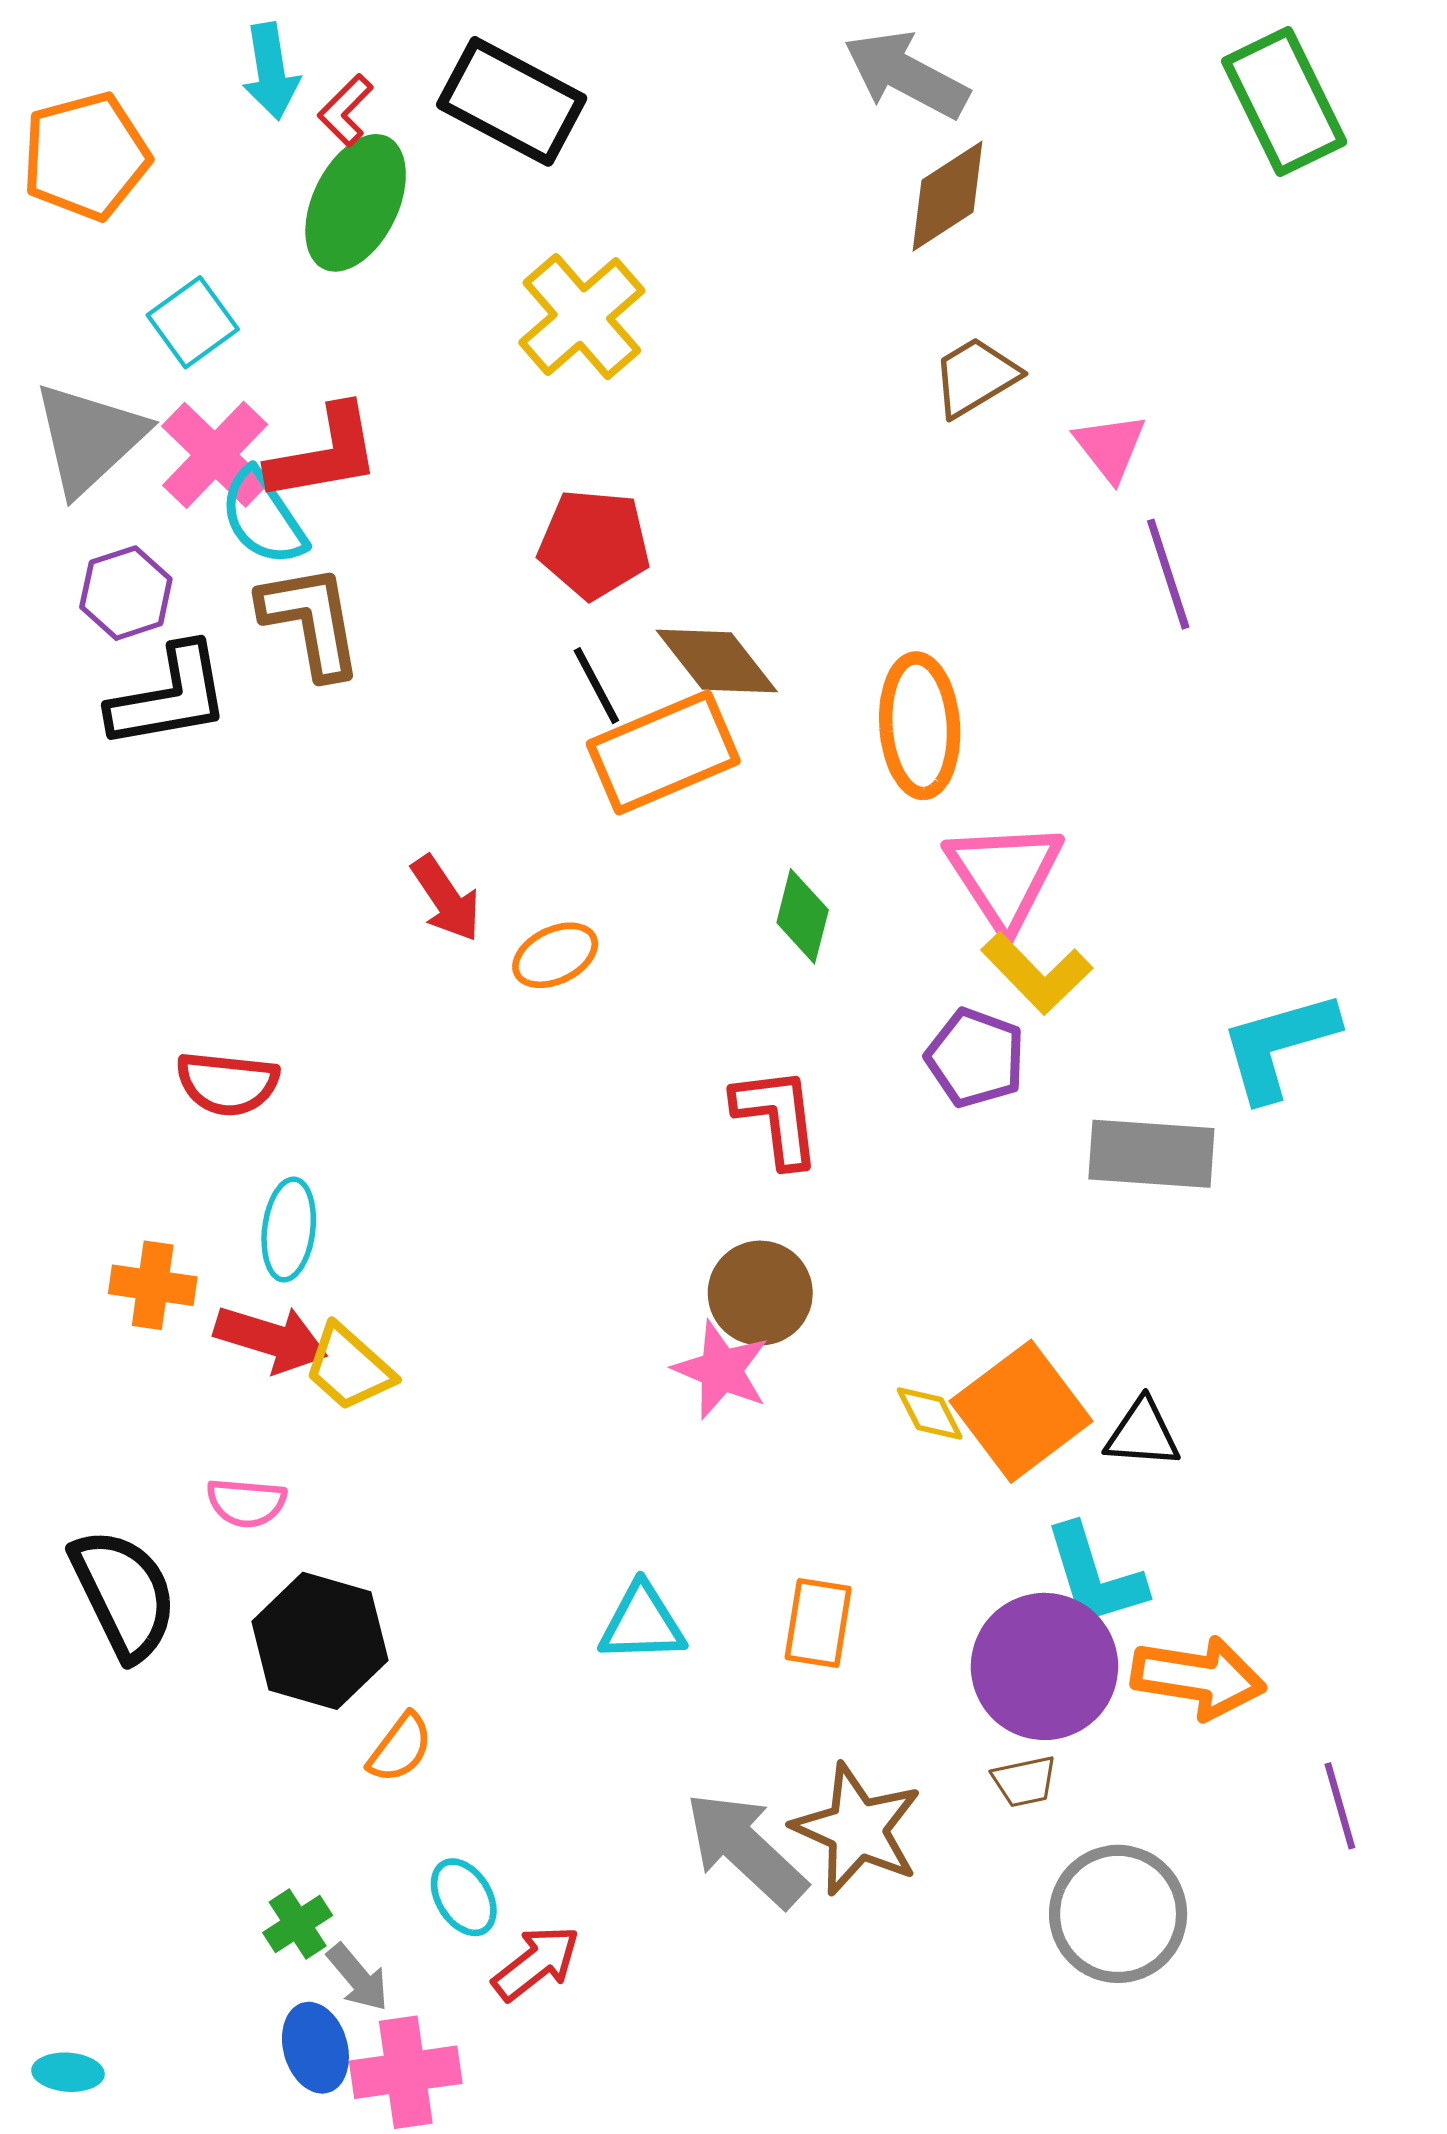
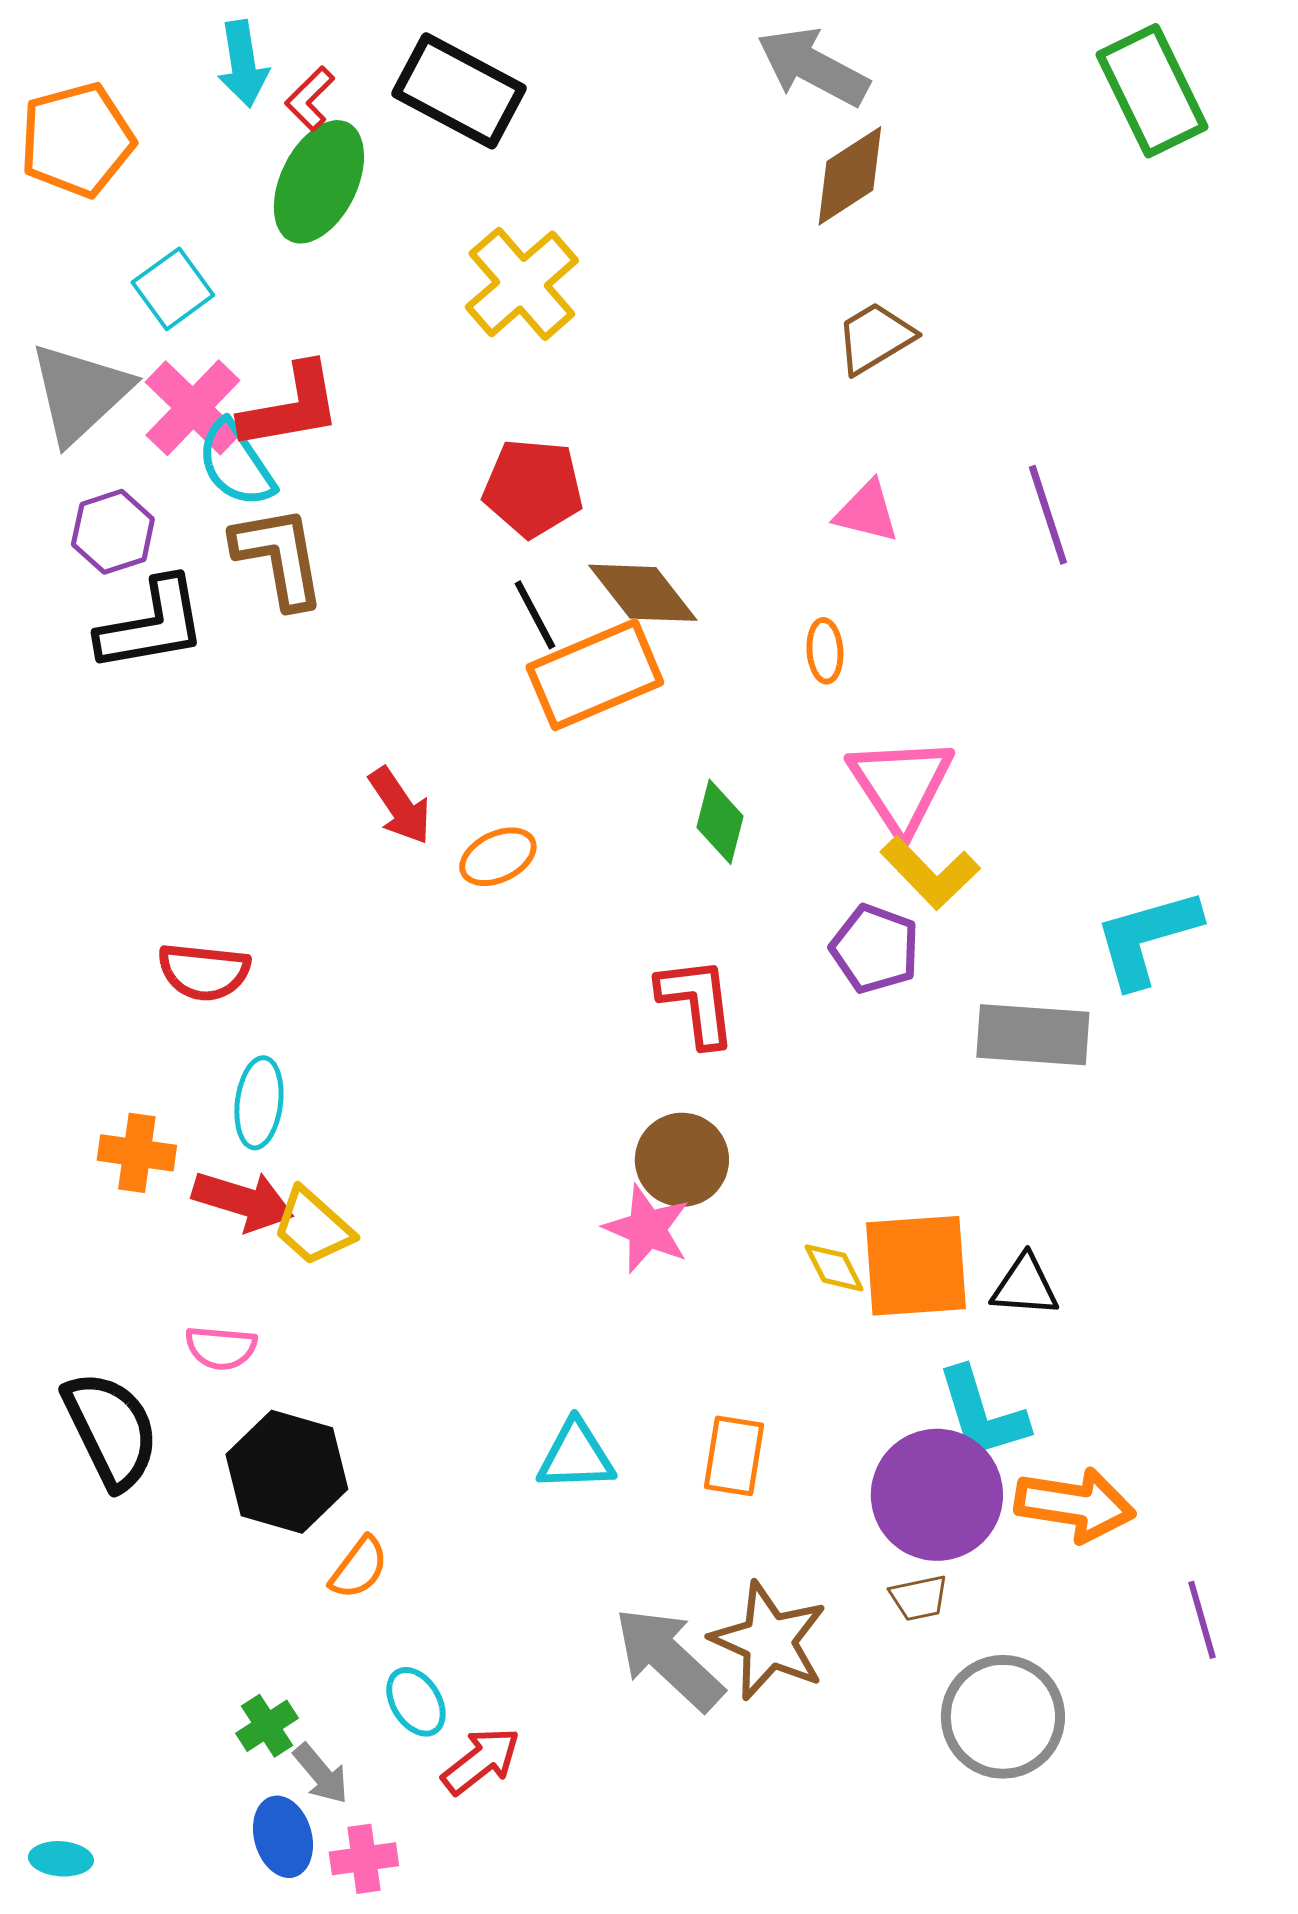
pink triangle: (1110, 447) -> (867, 512), moved, turned -38
orange ellipse: (920, 726) -> (825, 651), size x0.5
orange square: (1021, 1411) -> (916, 1266), turned 33
pink cross: (406, 2072) -> (364, 1859), size x0.7

